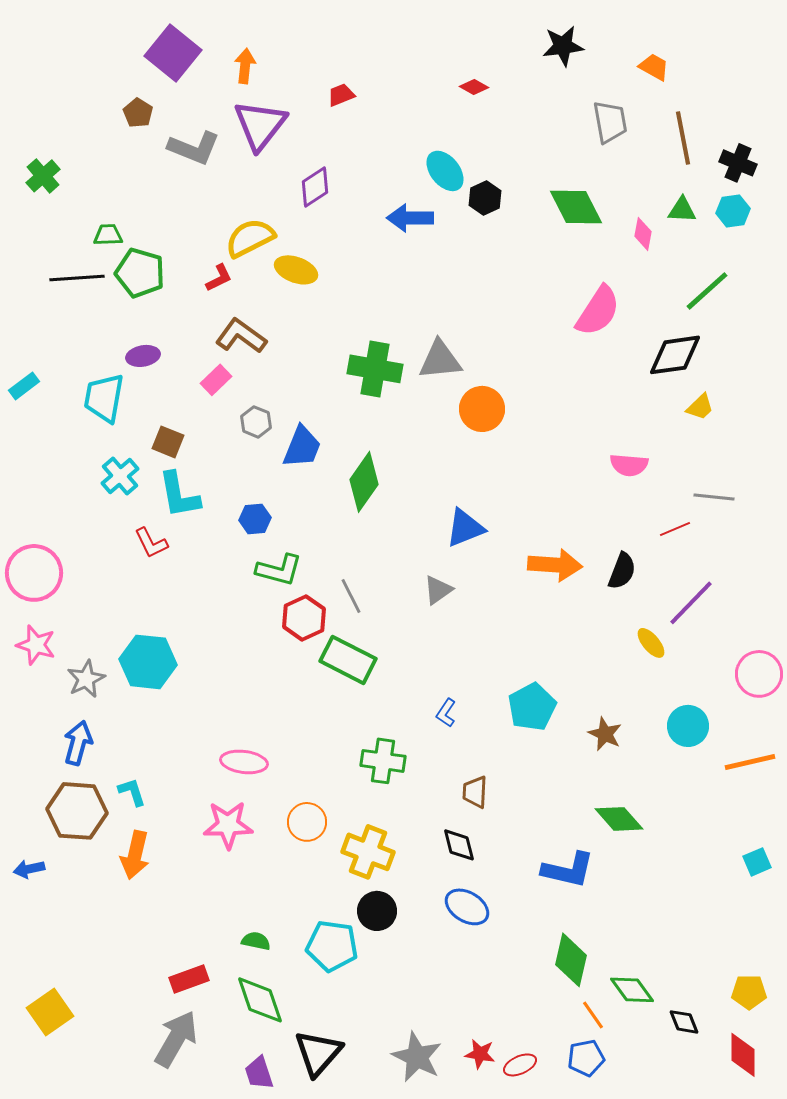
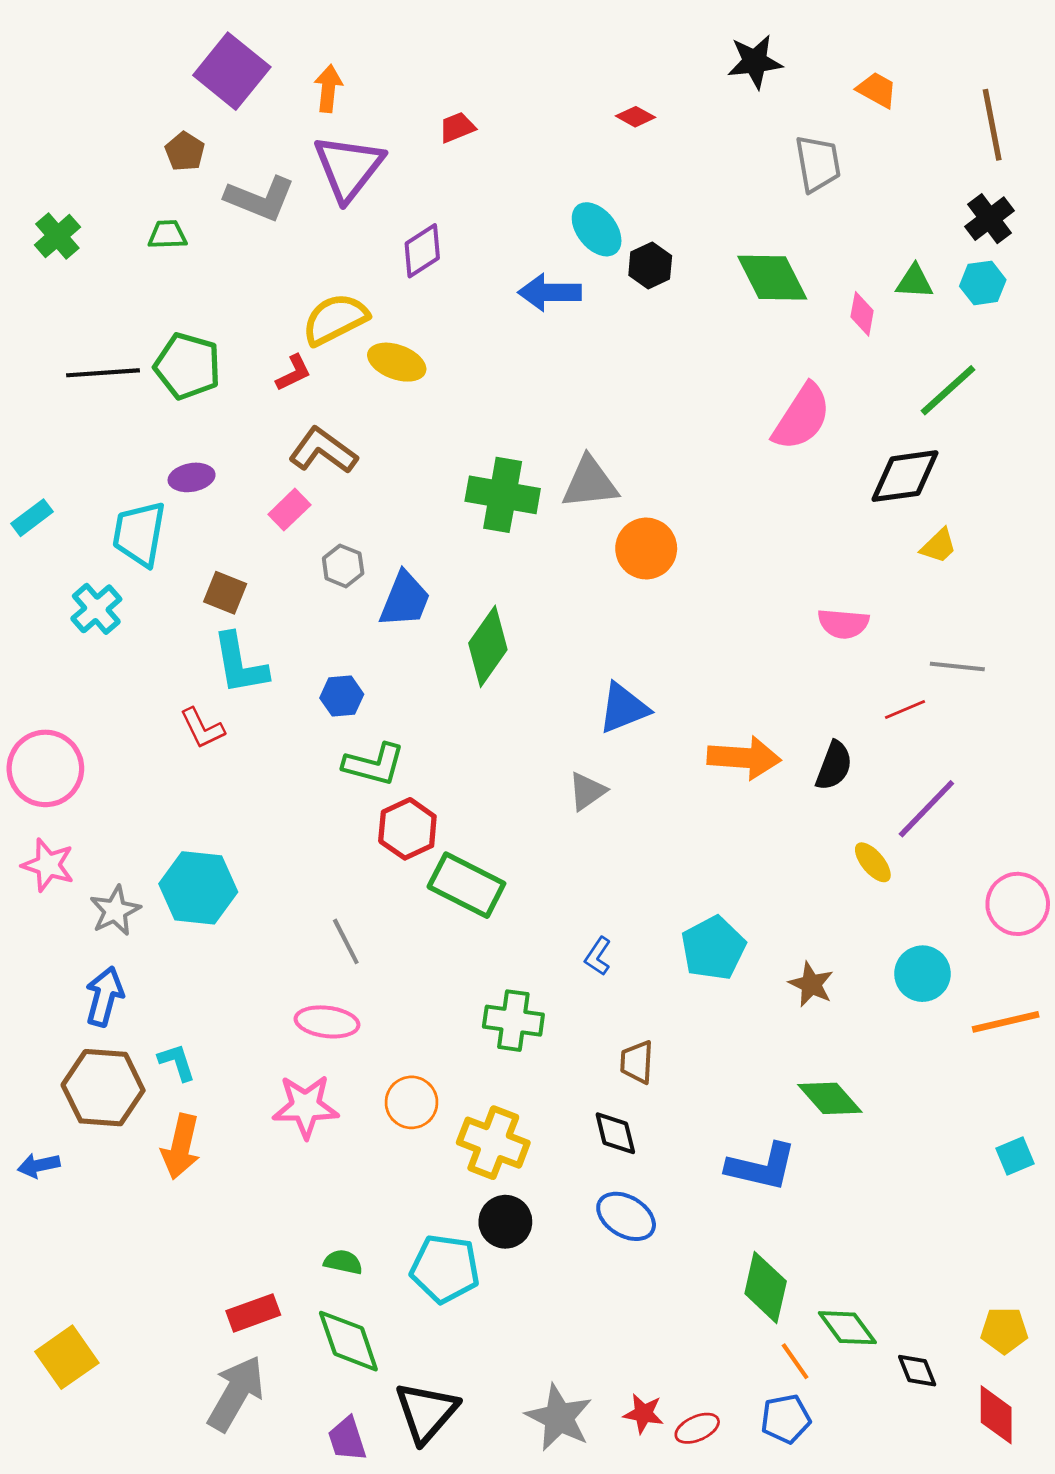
brown line: (683, 138) -> (992, 125), moved
black cross: (738, 163) -> (990, 219), turned 30
green trapezoid: (108, 235) -> (167, 235), moved
cyan cross: (120, 476) -> (96, 609), moved
gray line: (351, 596) -> (346, 941), moved

